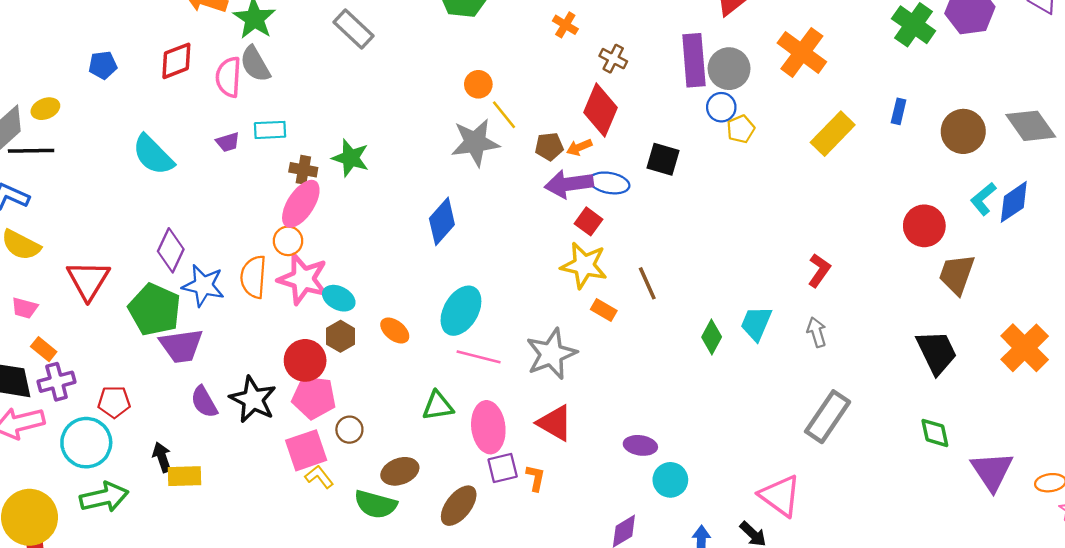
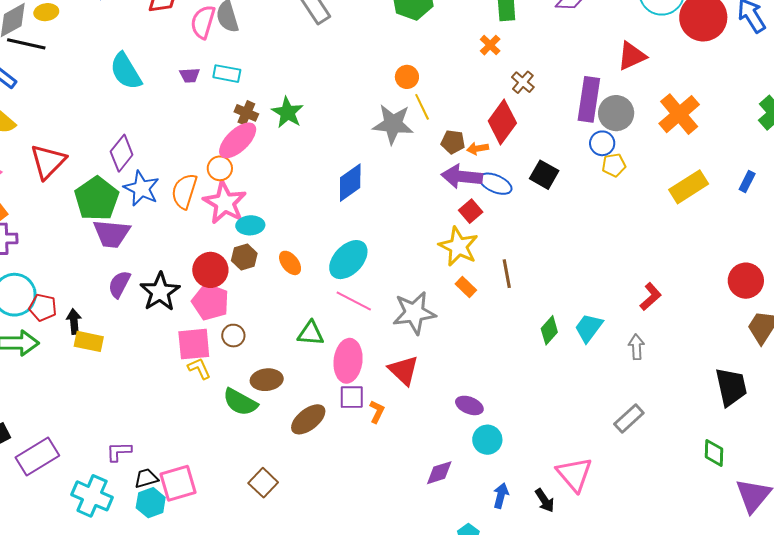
cyan ellipse: (339, 298) -> (250, 225), turned -44
red pentagon: (114, 402) -> (43, 307), moved
purple semicircle: (204, 402) -> (119, 284), turned 44
gray rectangle: (828, 417) -> (629, 419), size x0.7

